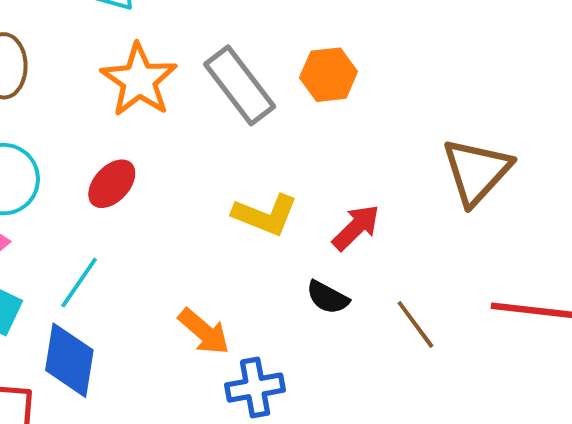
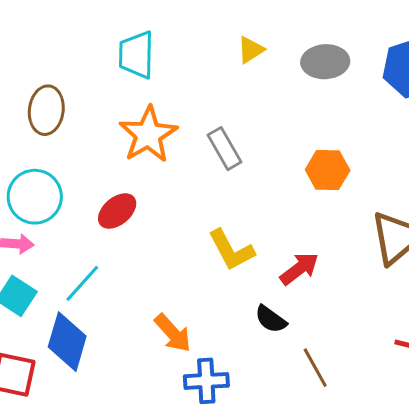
orange hexagon: (329, 75) -> (328, 170), moved
gray rectangle: (240, 85) -> (225, 149), size x0.7
yellow L-shape: (265, 215) -> (231, 250), turned 33
brown line: (415, 324) -> (315, 368), moved

